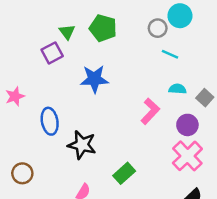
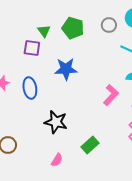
gray circle: (158, 28) -> (109, 25), moved
purple square: (52, 53) -> (32, 48), turned 36
blue ellipse: (50, 121) -> (30, 88), moved

